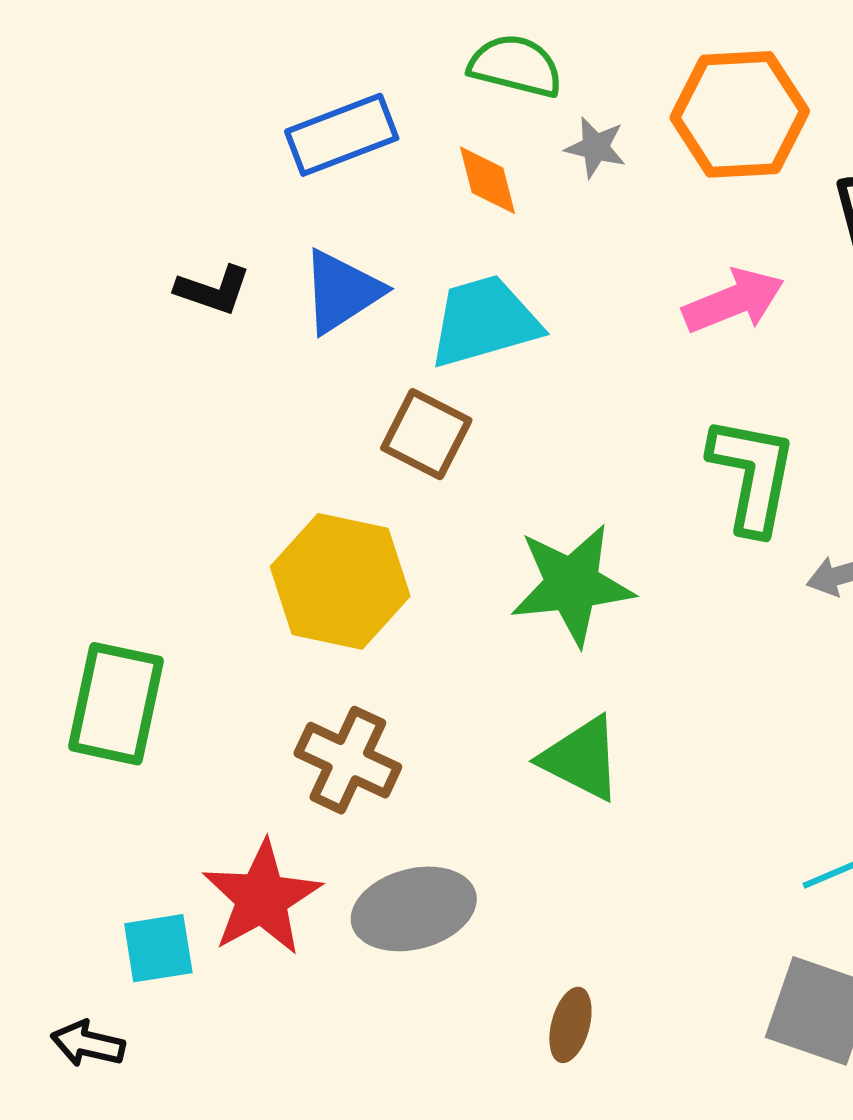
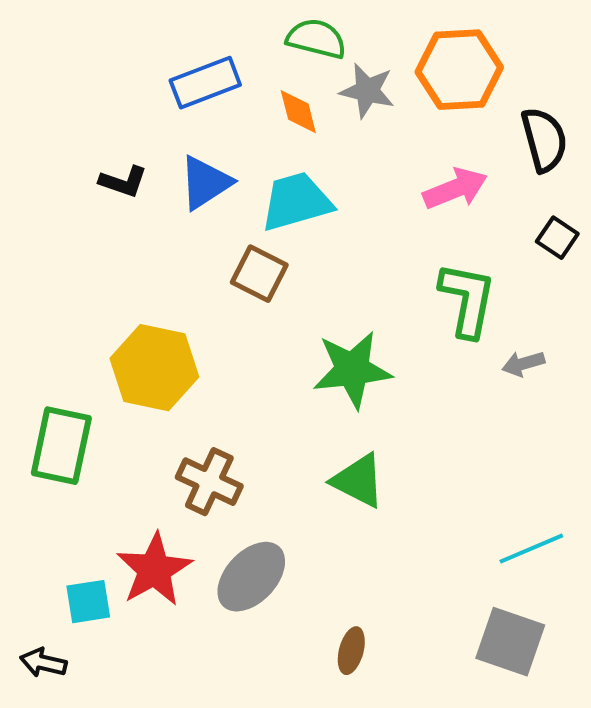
gray star: (596, 147) -> (367, 91), size x1.4
yellow hexagon: (340, 581) -> (154, 368), moved
gray ellipse: (414, 909) -> (251, 577), turned -32

